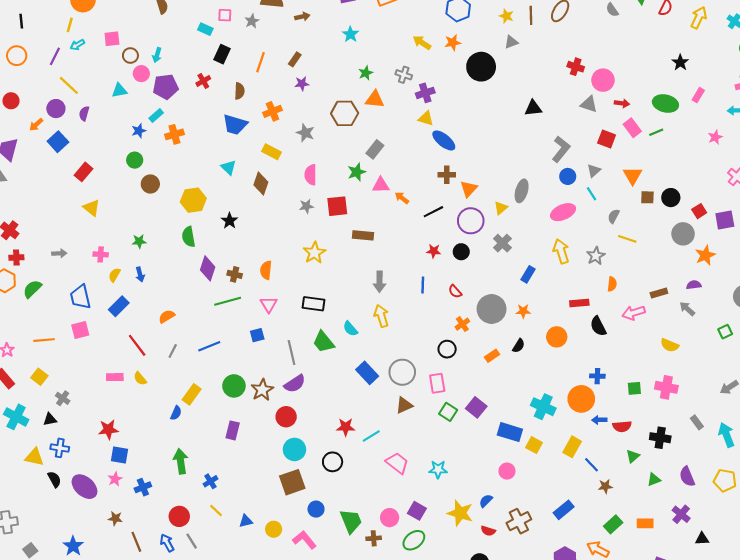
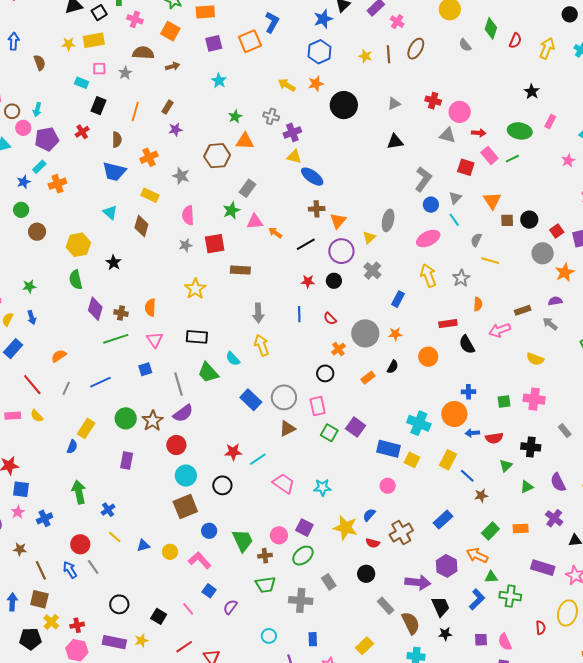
gray triangle: (511, 42) -> (394, 104), moved

